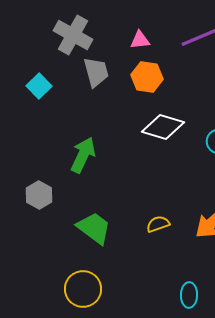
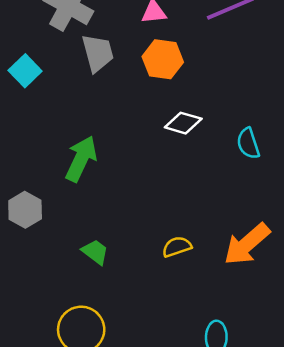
white diamond: (163, 127) -> (183, 123), size x0.7
green trapezoid: (94, 228) -> (95, 252), size x0.6

